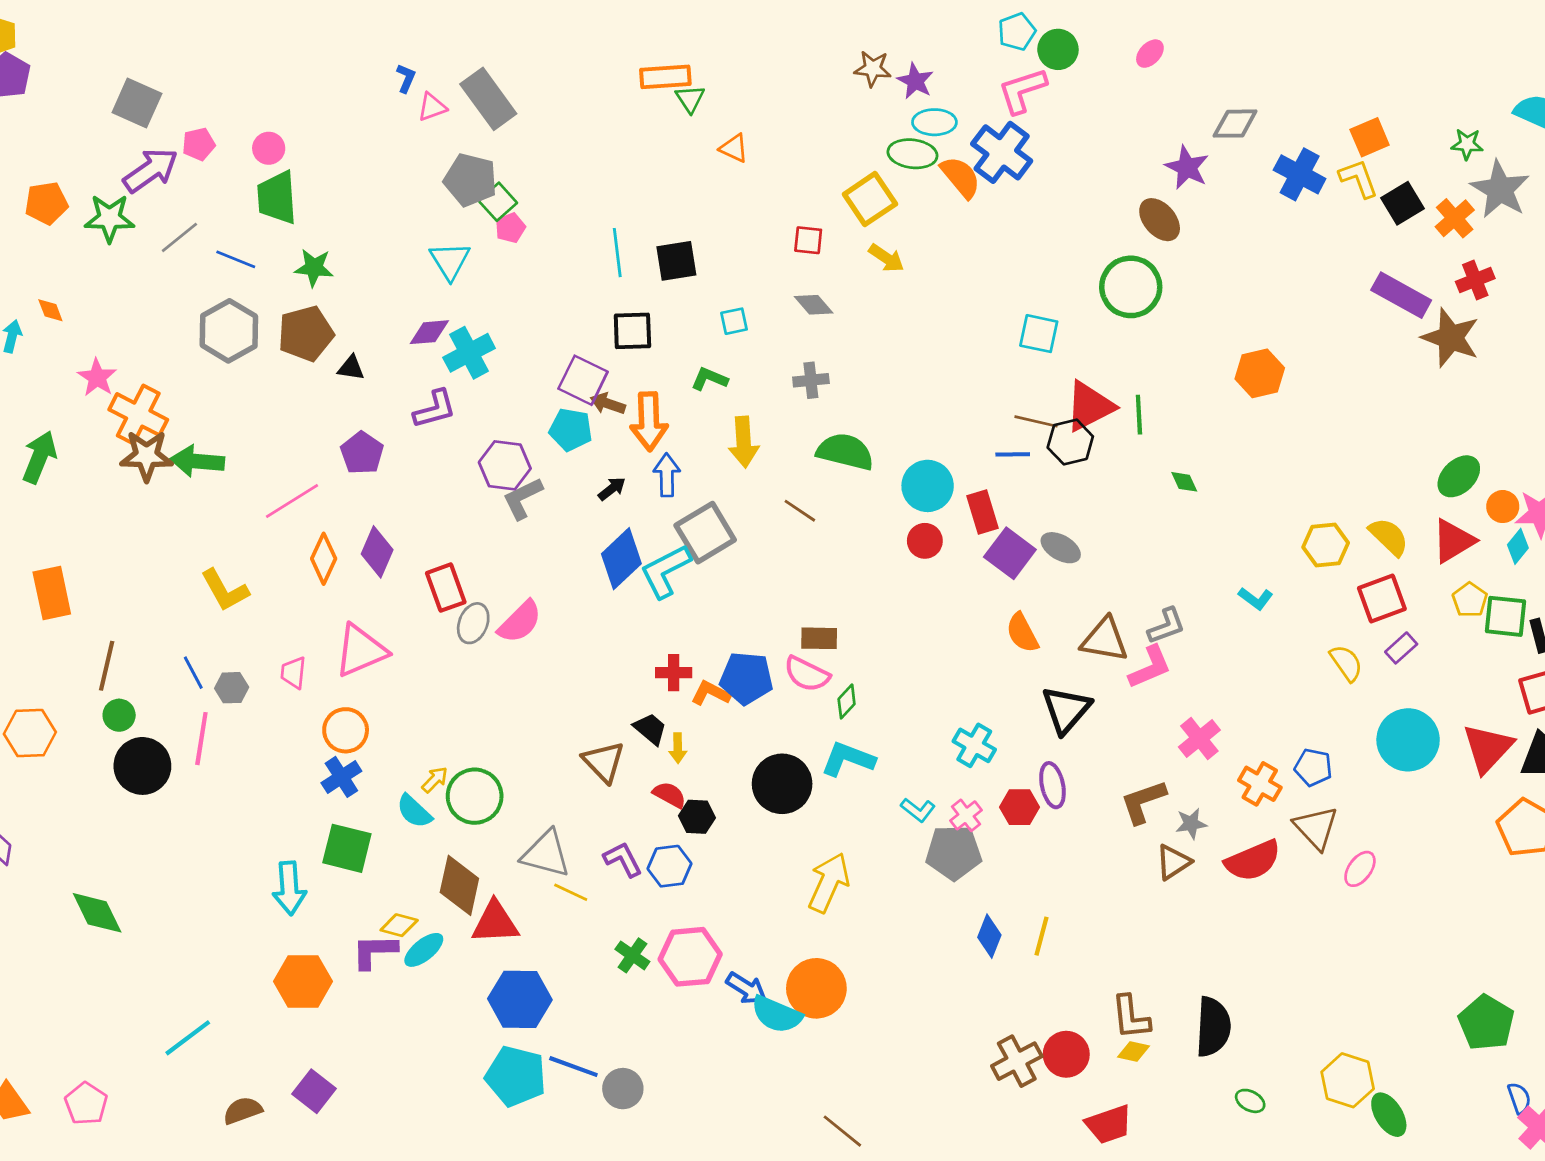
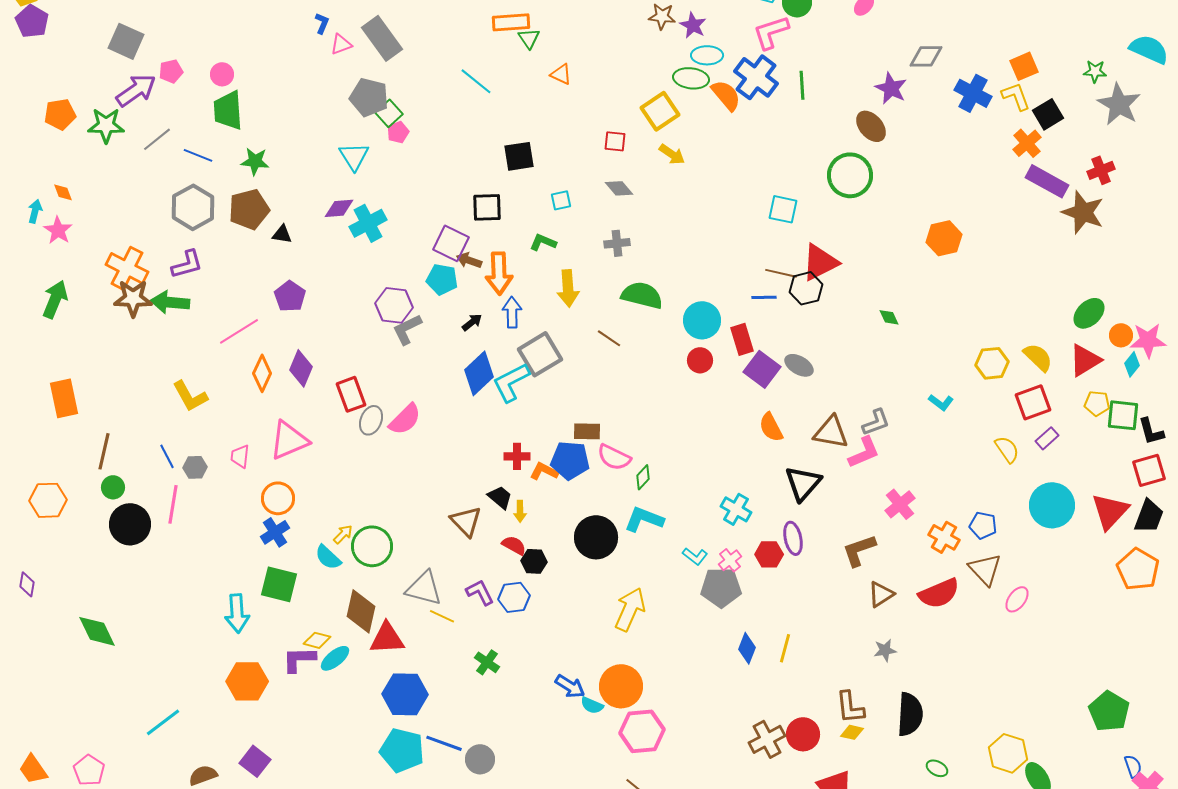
orange cross: (1455, 218) -> (1027, 143), moved
cyan line: (617, 253) -> (476, 81), moved, turned -44
pink star: (97, 377) -> (58, 230), moved
purple L-shape: (435, 409) -> (187, 264), moved
green line: (1139, 415) -> (802, 85), moved
yellow pentagon: (1470, 600) -> (1097, 403), turned -30
brown rectangle: (819, 638) -> (587, 431), moved
gray star: (1191, 824) -> (885, 650), moved
pink hexagon: (690, 957) -> (642, 731), moved
cyan semicircle: (777, 1014) -> (592, 705), size x0.6

